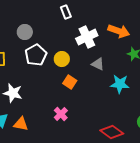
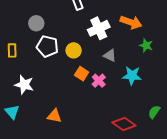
white pentagon: (36, 55) -> (47, 46), turned -30
pink cross: (61, 114) -> (99, 81), moved
orange triangle: (21, 124) -> (54, 116), moved

